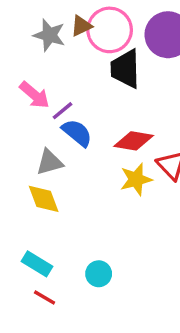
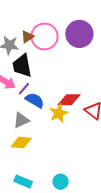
black trapezoid: (125, 69) -> (22, 66), moved
yellow star: (136, 179) -> (59, 113), moved
yellow diamond: (44, 199) -> (21, 142), turned -55

